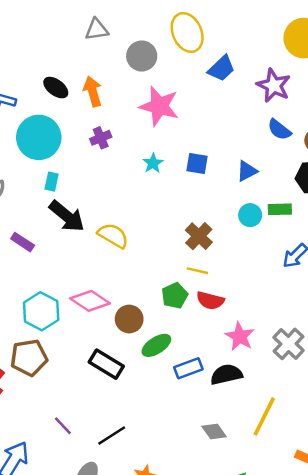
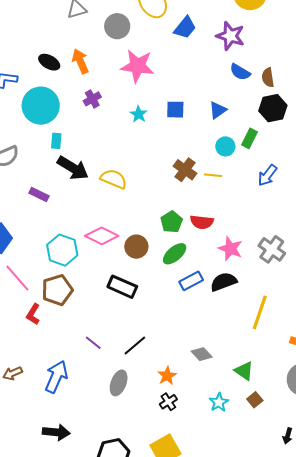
green rectangle: (280, 209) -> (250, 138), turned -54
yellow line: (197, 271) -> (213, 175), moved
green ellipse: (156, 345) -> (175, 254), moved
gray diamond: (214, 432) -> (202, 354), moved

